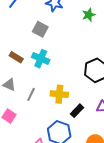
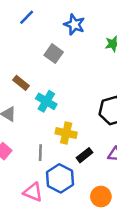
cyan cross: (41, 59) -> (46, 101), moved
gray line: (31, 94) -> (40, 153), moved, turned -32

